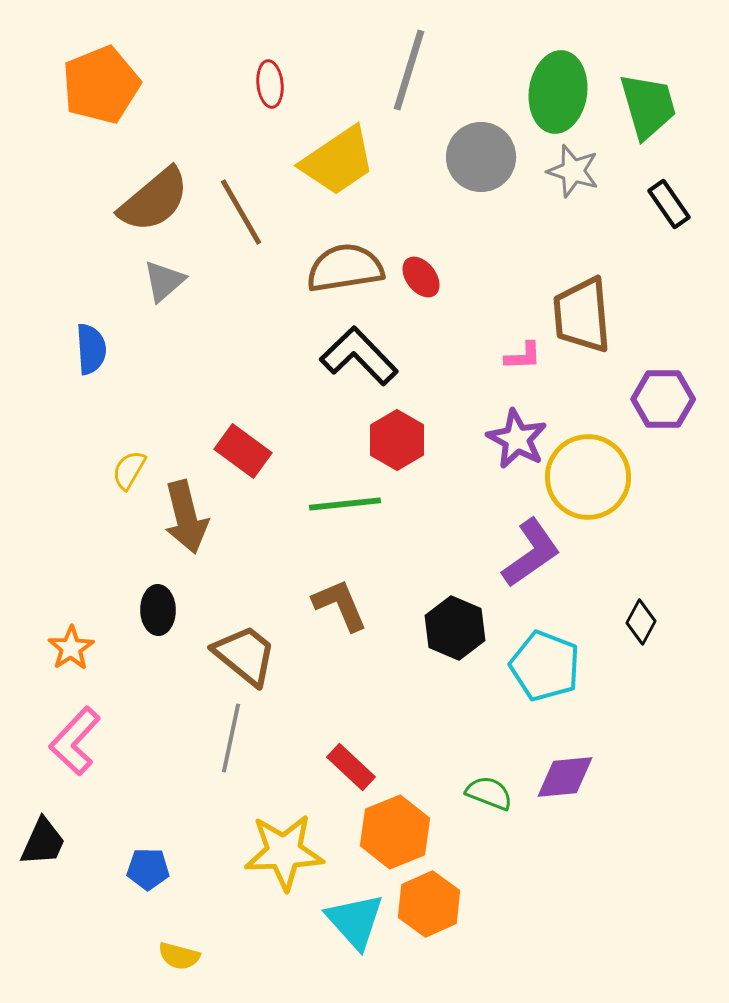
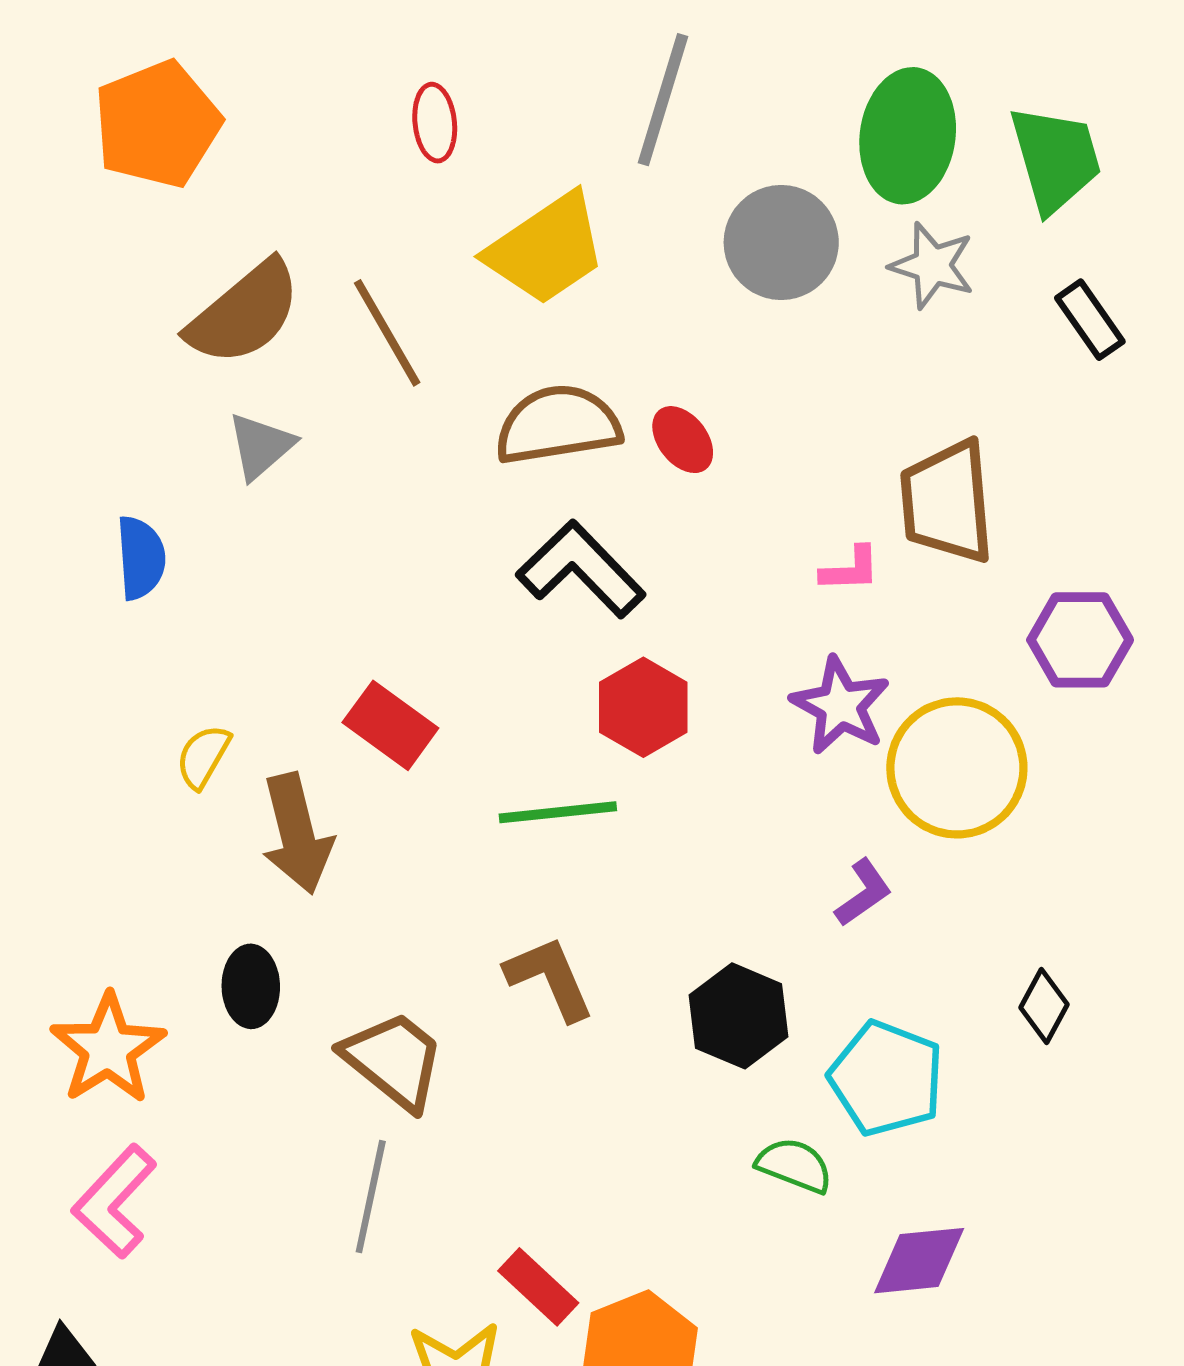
purple L-shape: (531, 553) -> (863, 893), size x0.6
orange star: (71, 648) -> (108, 1049), size x1.5
red rectangle: (351, 767) -> (538, 1287), moved
green semicircle: (489, 793) -> (794, 1165), moved

